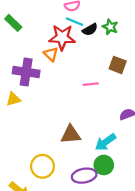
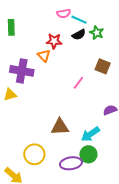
cyan line: (75, 22) -> (79, 20), moved
green rectangle: (13, 23) -> (11, 27), turned 42
red star: (62, 37) -> (54, 41), size x0.7
pink line: (91, 84) -> (78, 83), turned -48

